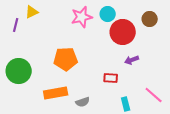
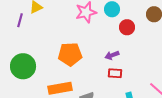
red circle: (123, 32) -> (127, 27), size x0.6
purple arrow: (132, 60) -> (112, 55), moved

